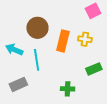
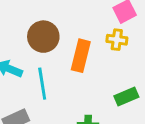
yellow cross: (85, 39) -> (117, 40), moved

